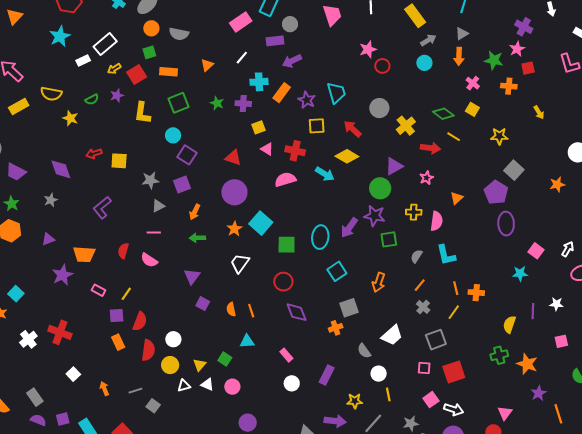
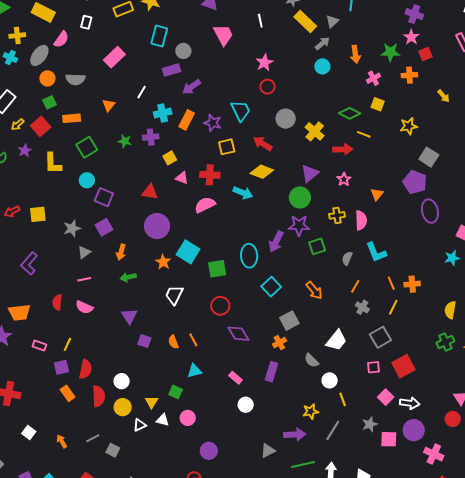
pink rectangle: (241, 22) -> (114, 57), moved
gray triangle: (462, 34) -> (332, 21), moved
red circle: (382, 66) -> (268, 87), moved
pink cross: (473, 83) -> (373, 78), turned 32
orange arrow: (379, 282) -> (314, 290), turned -48
purple rectangle: (327, 375) -> (272, 372), moved

